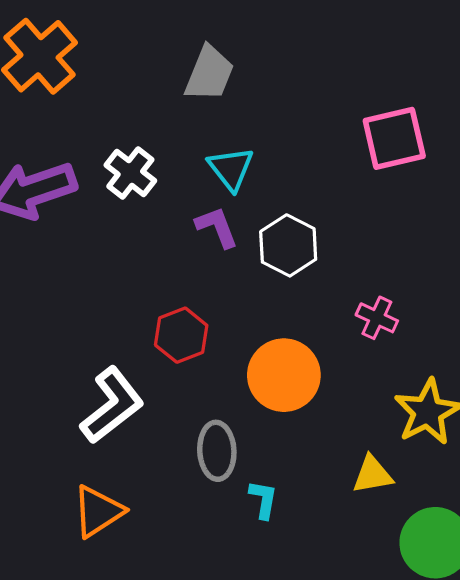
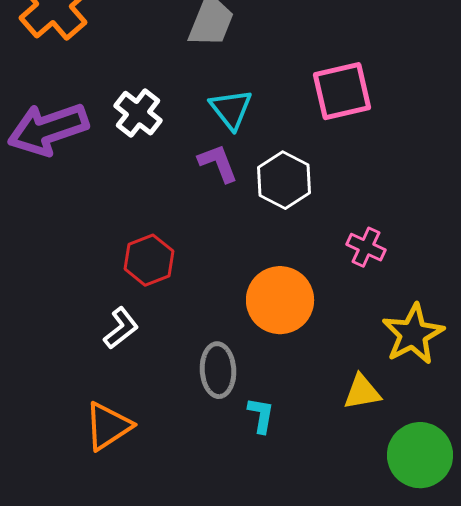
pink square: (394, 138) -> (342, 91), moved
red hexagon: (181, 335) -> (149, 260), moved
white L-shape: (112, 405) -> (121, 328), size x0.6

